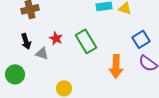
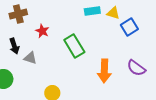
red star: (56, 38) -> (42, 31), moved
blue square: (141, 39) -> (129, 27), moved

